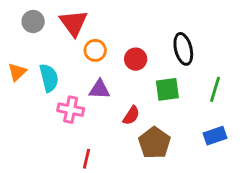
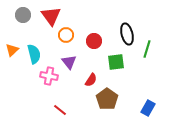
purple triangle: (100, 89) -> (69, 62), turned 49
green line: (215, 89) -> (147, 49), moved
blue rectangle: (215, 136) -> (148, 108), moved, turned -42
red line: (87, 159) -> (60, 110), turned -64

